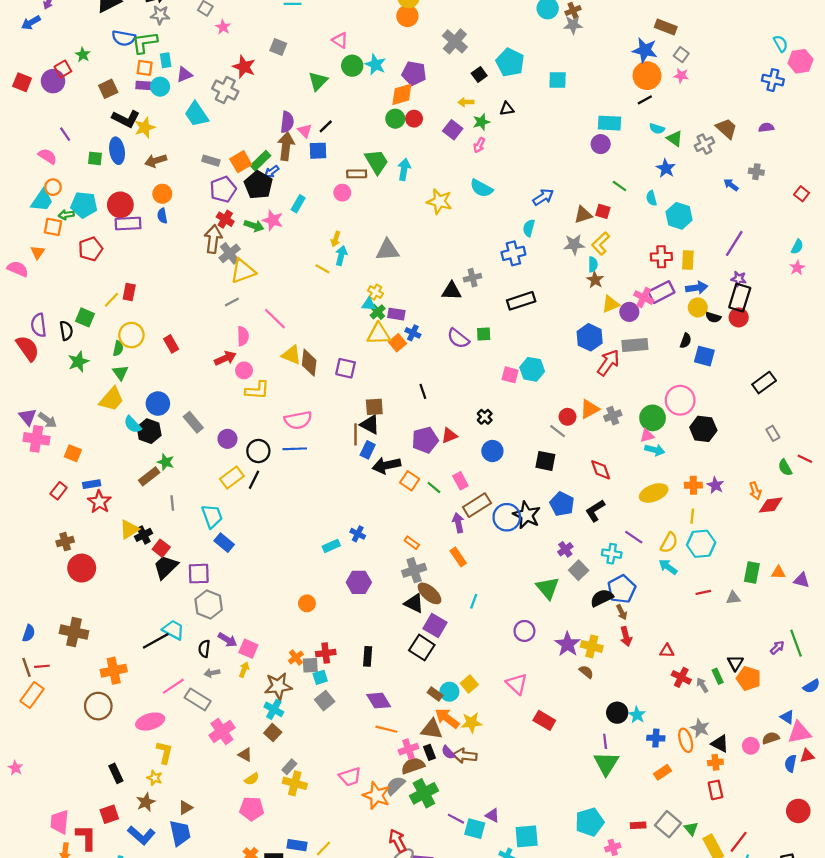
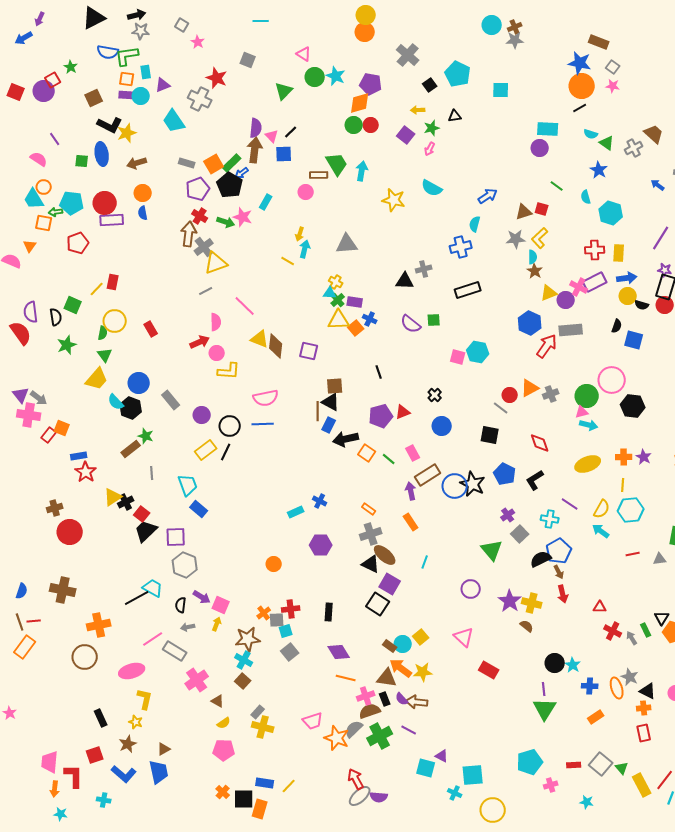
cyan trapezoid: (42, 200) -> (34, 199), turned 115
red rectangle: (59, 491) -> (49, 435), moved
purple line: (456, 819) -> (409, 730), moved

